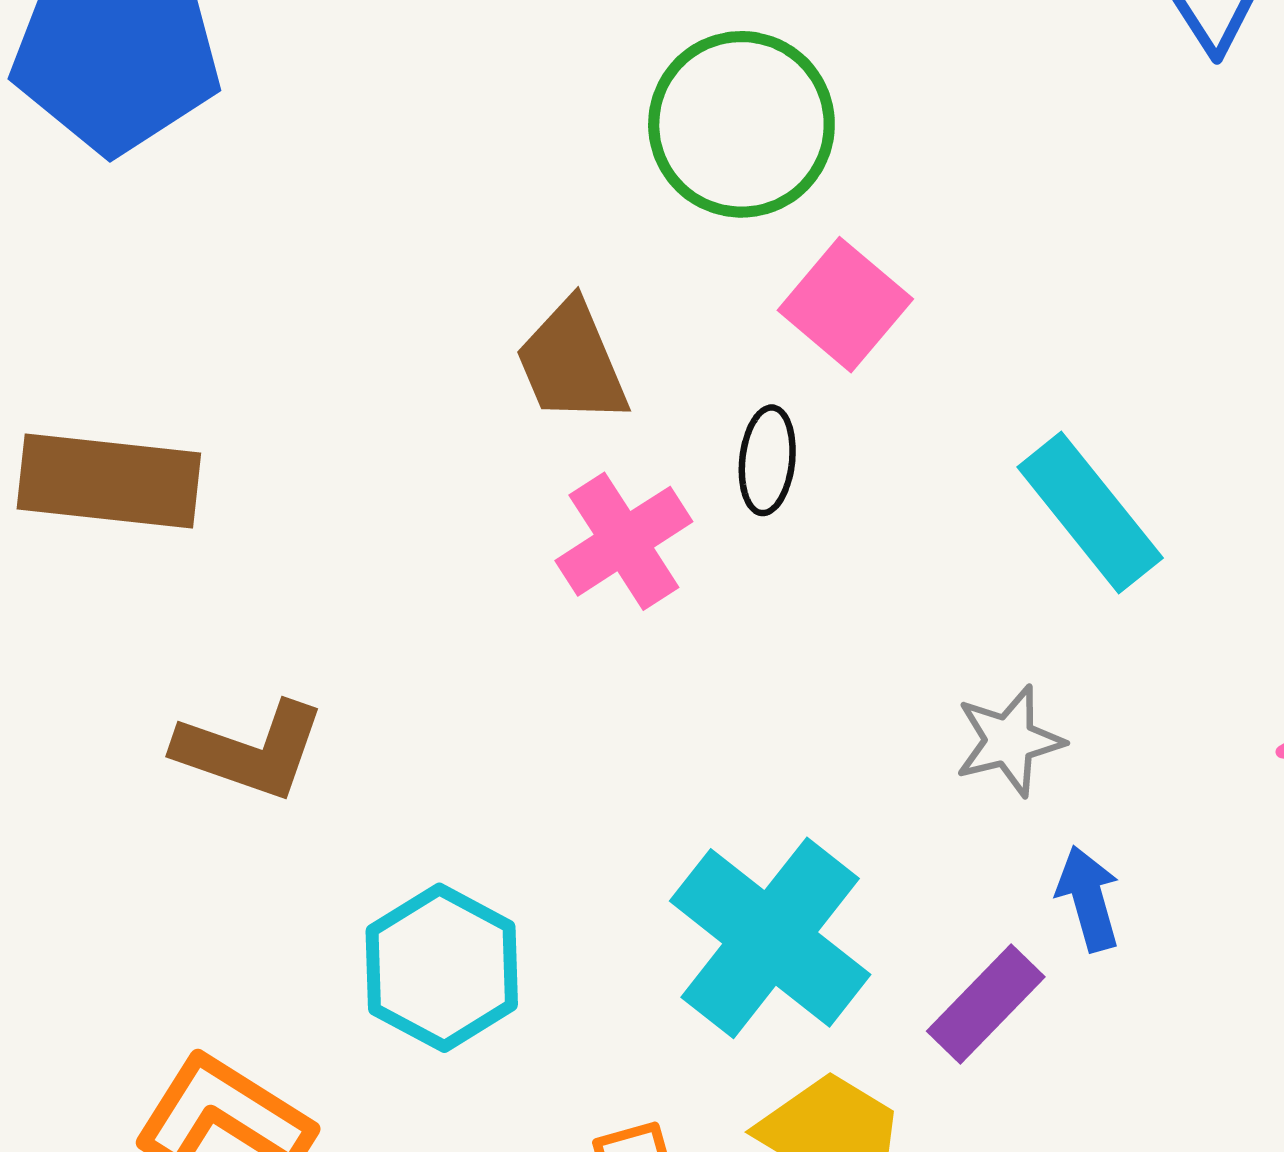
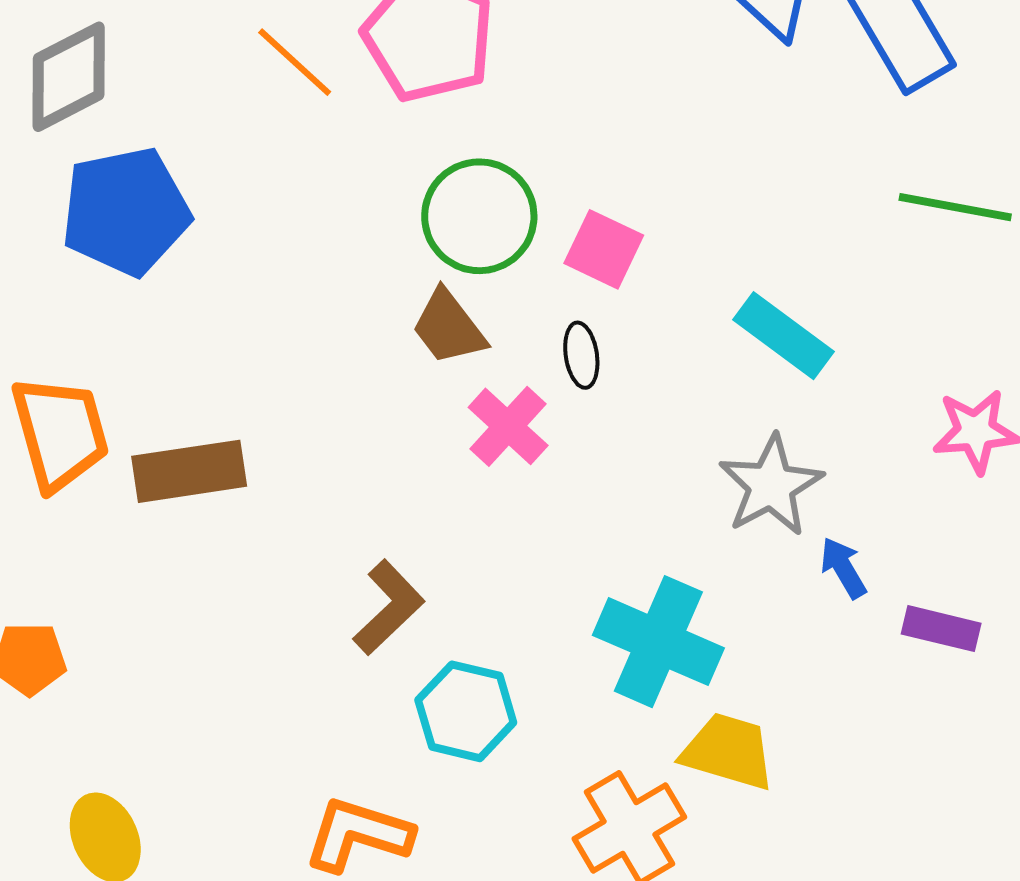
green circle: (741, 124) -> (479, 216), moved
gray star: (1009, 741) -> (771, 486), size x1.5
brown L-shape: (250, 750) -> (389, 607), moved, turned -48
purple rectangle: (986, 1004) -> (941, 629), moved, turned 74

